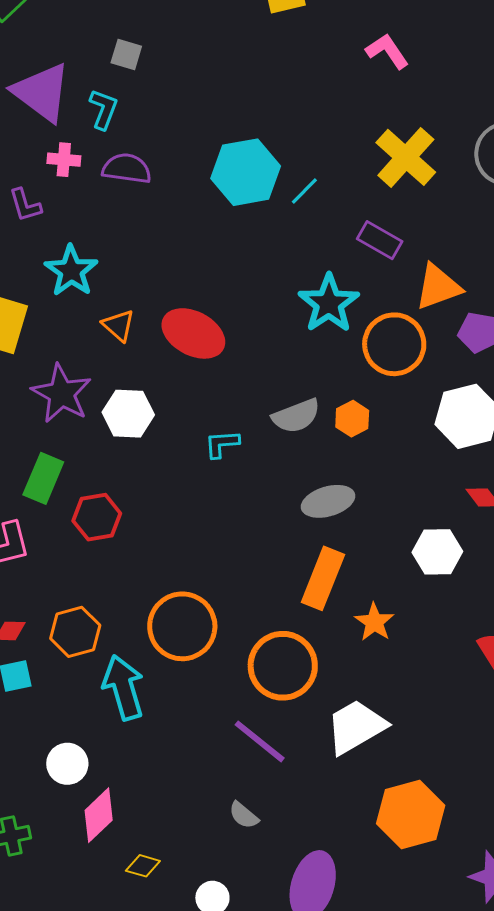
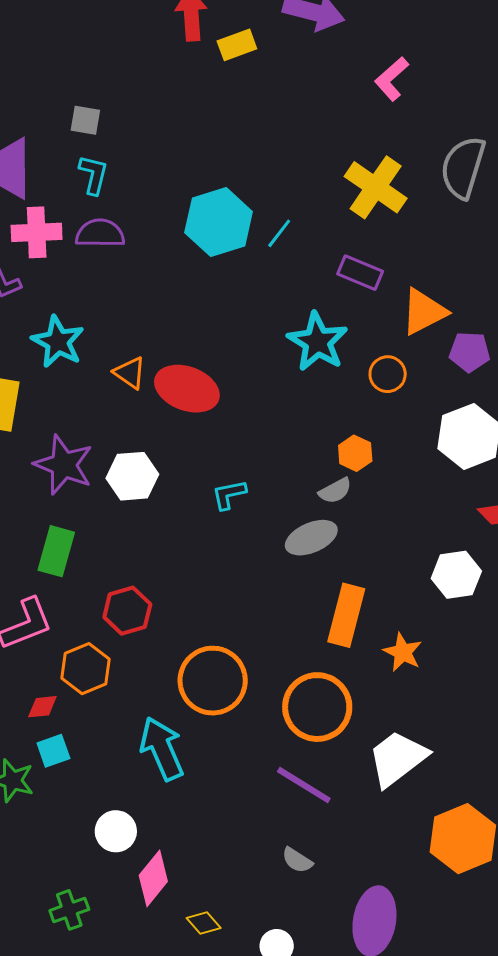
pink L-shape: (387, 51) -> (392, 79), moved, turned -90
cyan L-shape: (103, 109) -> (93, 175), moved
pink cross: (64, 160) -> (37, 232), size x1.5
orange triangle: (118, 325) -> (130, 373), moved
orange circle: (394, 344) -> (388, 374), size x0.6
gray semicircle: (296, 416) -> (335, 491), moved, size x0.7
gray ellipse: (328, 501) -> (311, 538), moved
red hexagon: (97, 517) -> (127, 611), moved
orange hexagon: (75, 632) -> (86, 669), moved
yellow diamond: (143, 866) -> (204, 923), turned 40

